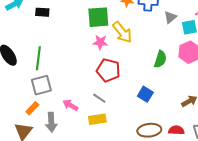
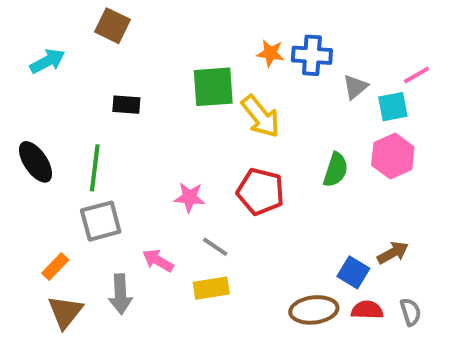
black rectangle: (42, 12) -> (126, 105), moved
pink star: (100, 42) -> (190, 197), moved
red pentagon: (108, 70) -> (261, 191), moved
blue square: (145, 94) -> (353, 272), moved
orange rectangle: (32, 108) -> (55, 267), moved

